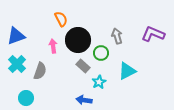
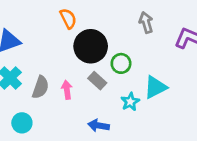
gray arrow: (117, 36) -> (146, 23), moved
pink arrow: (53, 46) -> (67, 90), moved
cyan star: (99, 82) -> (130, 102), moved

